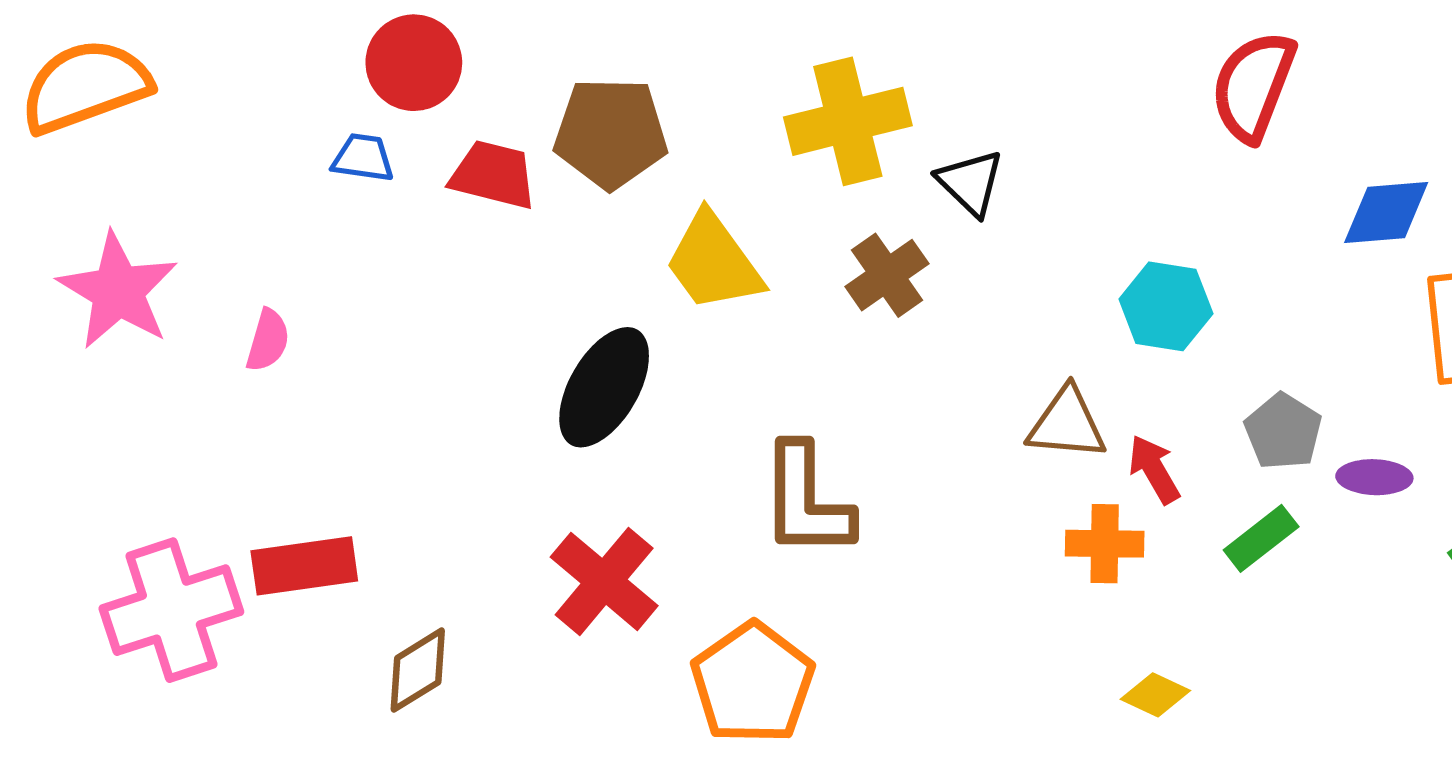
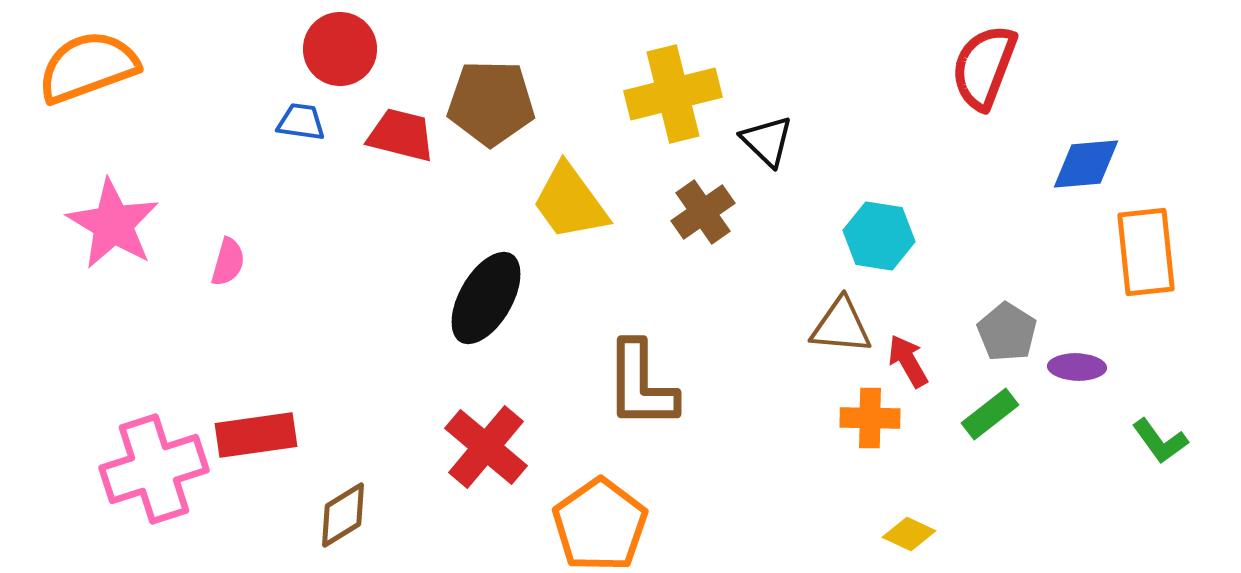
cyan hexagon: (1166, 306) -> (879, 236), moved

